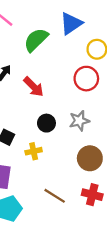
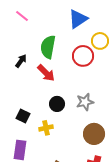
green semicircle: (36, 40) -> (48, 47), moved, turned -35
red circle: (86, 79) -> (83, 56), moved

